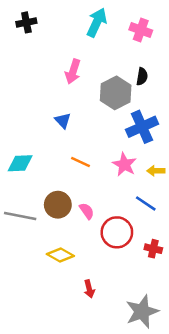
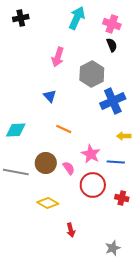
black semicircle: (142, 77) -> (112, 45), moved, turned -32
pink star: (124, 164) -> (91, 154), moved
blue line: (146, 203) -> (116, 162), turned -30
gray star: (142, 312) -> (113, 248), size x0.6

